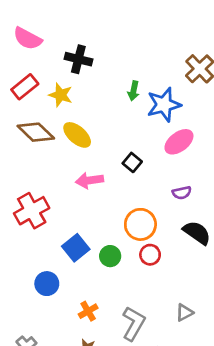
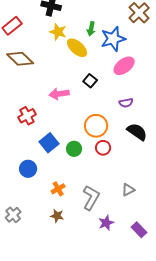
yellow star: (61, 95) -> (58, 32), moved
yellow ellipse: (77, 135) -> (77, 48), moved
red cross: (32, 211) -> (27, 116), moved, size x0.7

